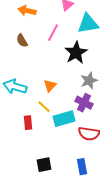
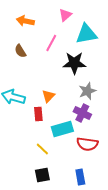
black star: (76, 53) -> (74, 63), turned 30
yellow line: (44, 107) -> (42, 149), moved
red rectangle: (28, 123) -> (38, 114), moved

